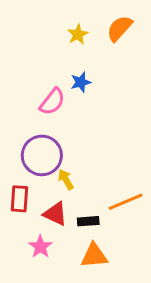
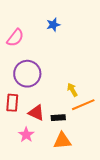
pink semicircle: (52, 102) -> (15, 38), moved
yellow arrow: (66, 179) -> (72, 90), moved

